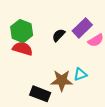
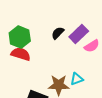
black semicircle: (59, 35) -> (58, 33), moved

